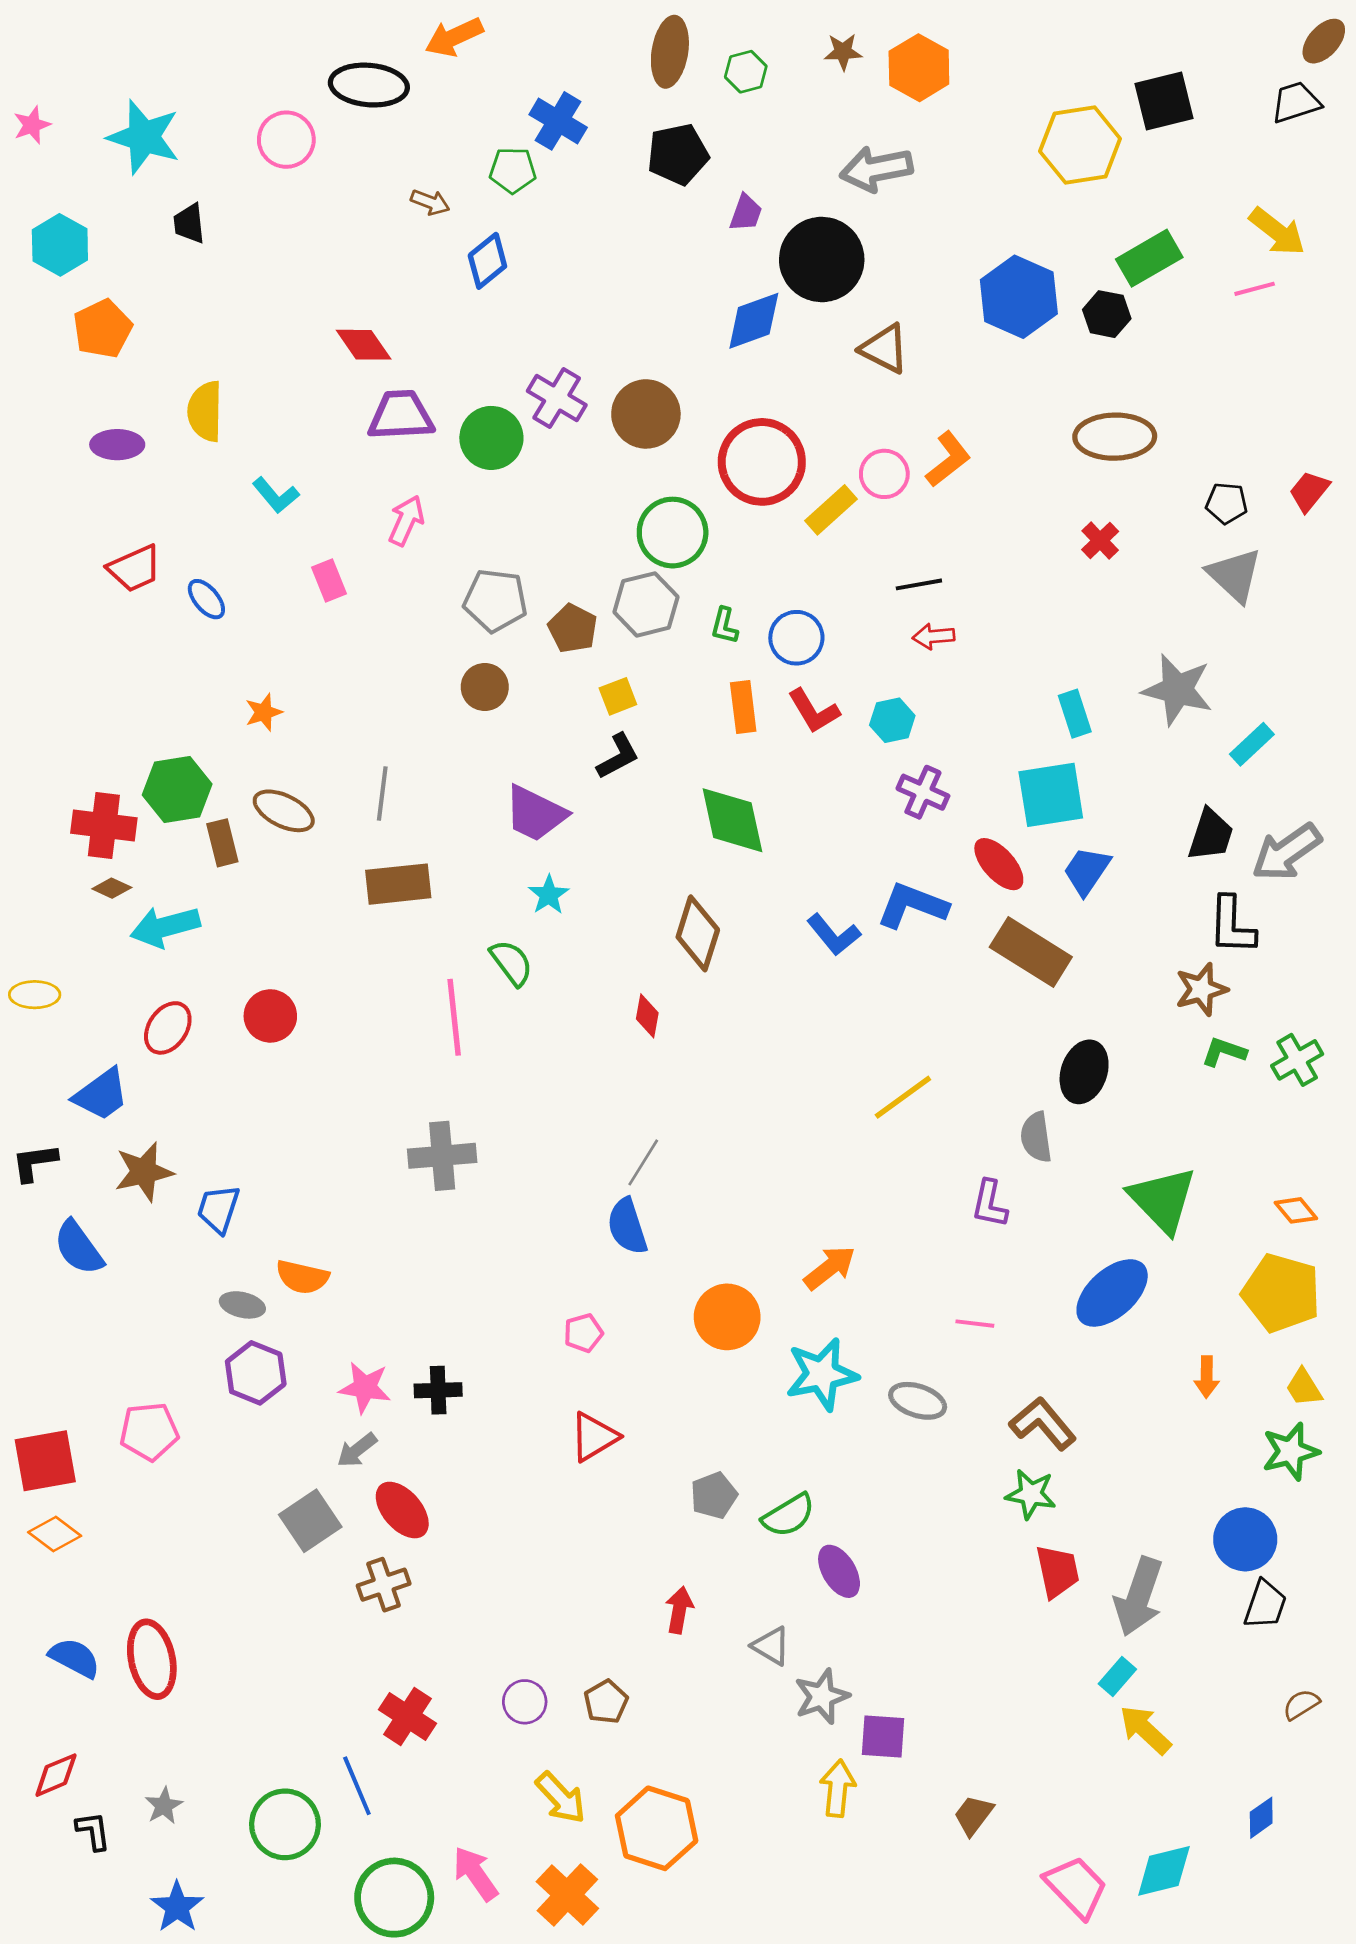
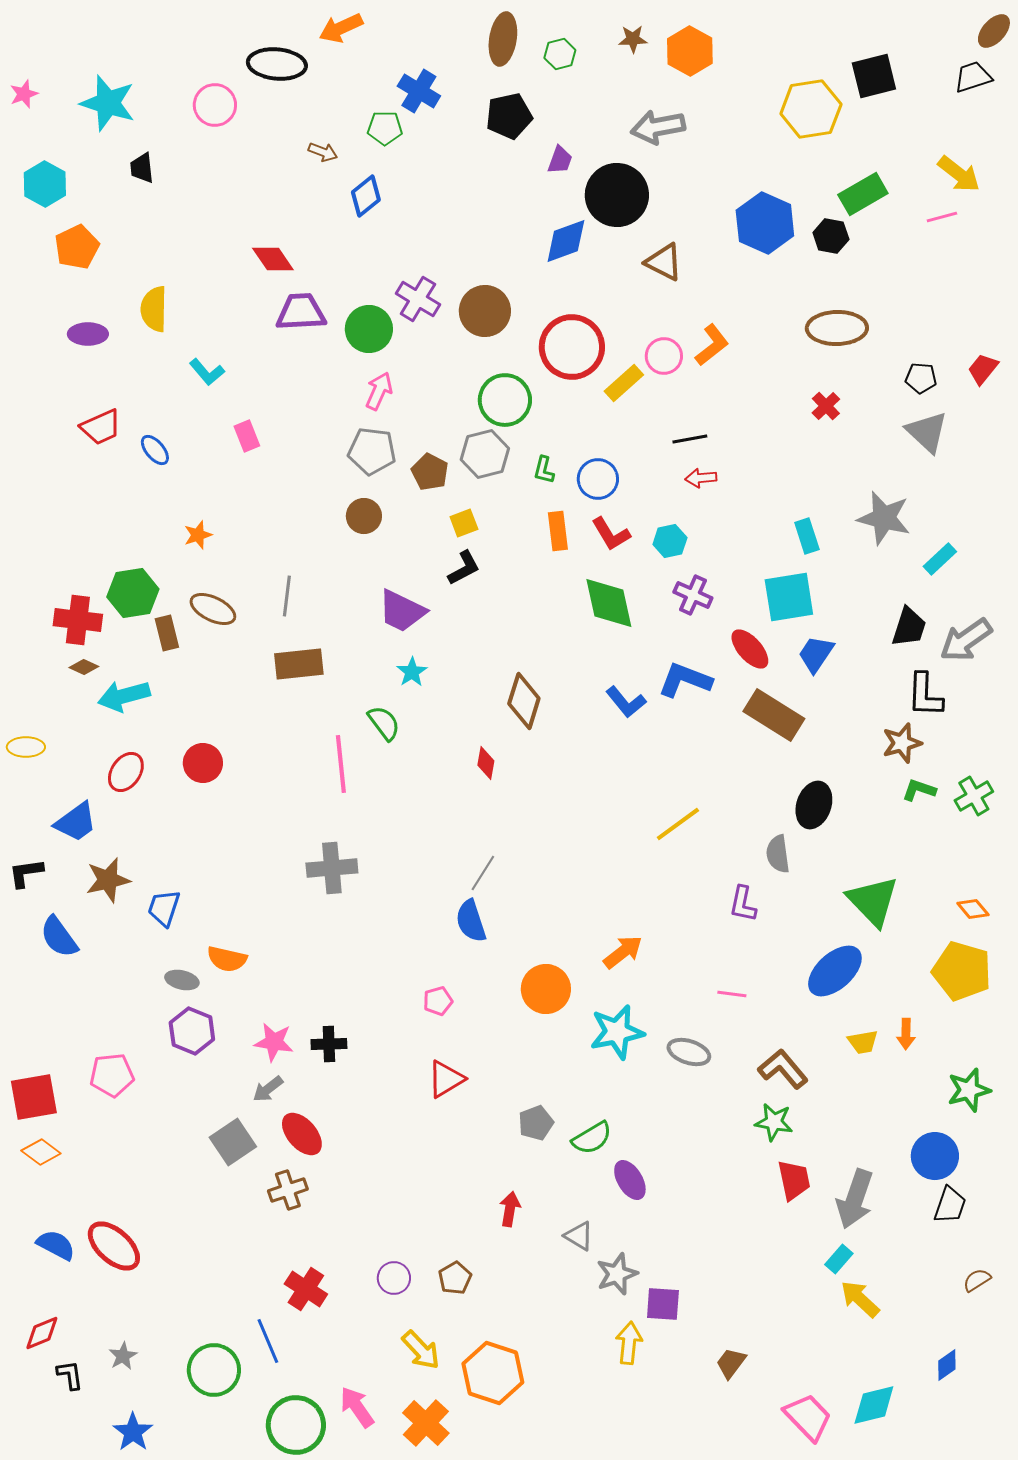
pink arrow: (406, 521) -> (379, 391), moved
green diamond: (732, 820) -> (609, 603), moved
yellow trapezoid: (1304, 1388) -> (863, 1042), moved, turned -68
red ellipse: (152, 1659) -> (114, 1246), turned -36

